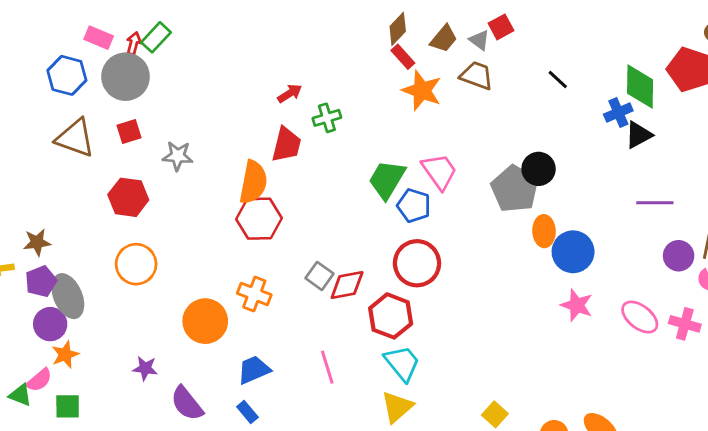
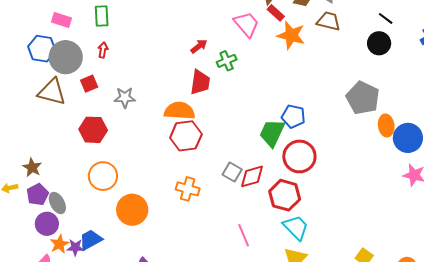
green rectangle: (156, 37) -> (102, 16), turned -40
red arrow: (134, 43) -> (103, 50), moved
gray circle: (126, 77) -> (66, 57), moved
black circle: (539, 169) -> (379, 43), moved
pink trapezoid: (439, 171) -> (246, 24), moved
green trapezoid: (387, 179) -> (272, 133), moved
orange semicircle: (253, 182) -> (179, 111), turned -92
brown star: (37, 242) -> (32, 167), turned -30
gray ellipse: (68, 296) -> (57, 203), size x0.7
orange circle: (205, 321) -> (132, 210), moved
purple star: (145, 368) -> (75, 247), moved
blue trapezoid: (254, 370) -> (91, 240), moved

